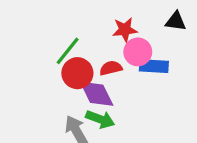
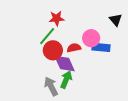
black triangle: (176, 21) -> (116, 20), turned 40
red star: (125, 30) -> (57, 18), moved
green arrow: (100, 119) -> (66, 80), turned -90

